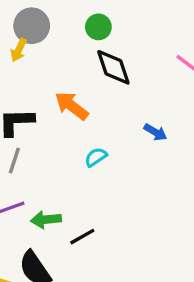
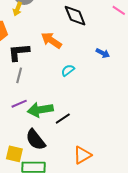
green arrow: (46, 220) -> (40, 110), size x1.4

